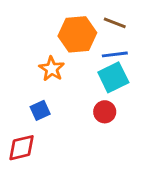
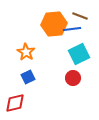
blue line: (115, 54) -> (72, 29), moved
orange star: (52, 69) -> (26, 52), moved

